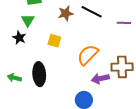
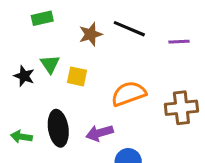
green triangle: (28, 20) -> (50, 64), moved
orange semicircle: (88, 55) -> (129, 94), turned 30
purple arrow: (100, 79) -> (100, 133), moved

